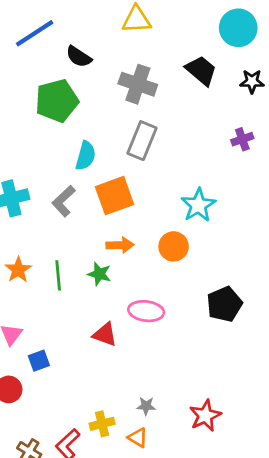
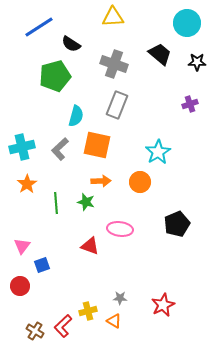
orange square: (114, 196) -> (97, 145), turned 32
orange star: (18, 270) -> (27, 184), moved

